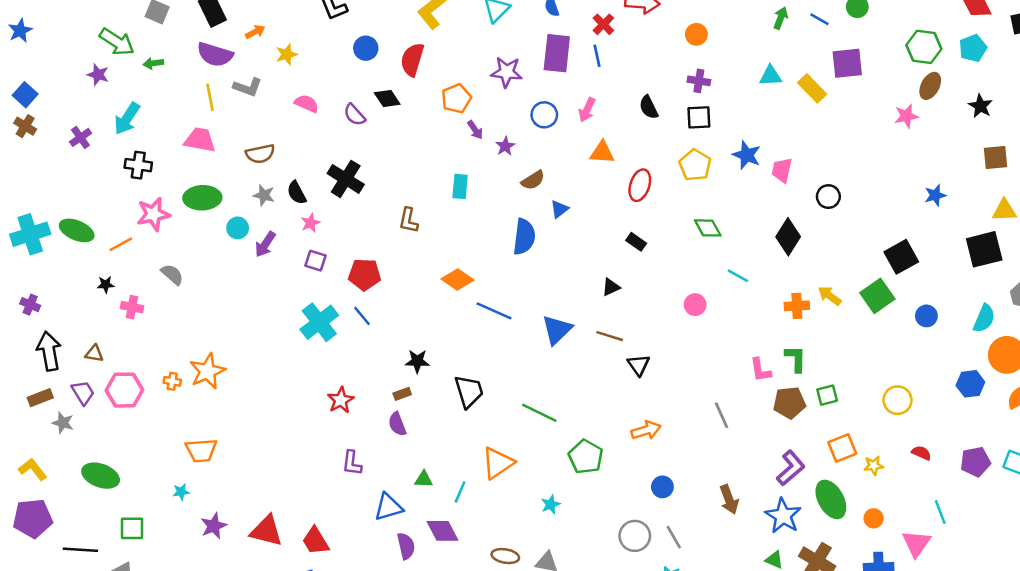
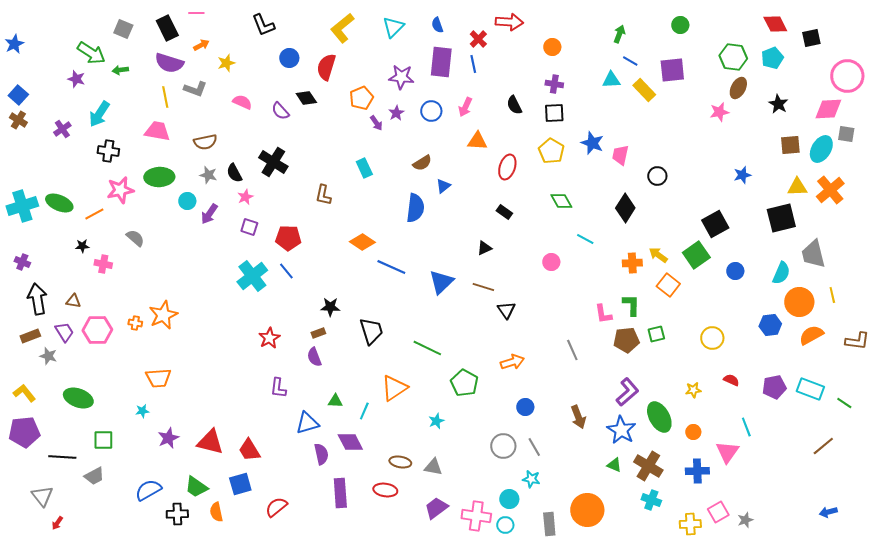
blue line: (820, 19) -> (630, 61), moved
purple star: (505, 146) -> (396, 113), moved
cyan rectangle: (460, 186) -> (364, 168), turned -30
orange square: (842, 448) -> (668, 285), moved, turned -30

